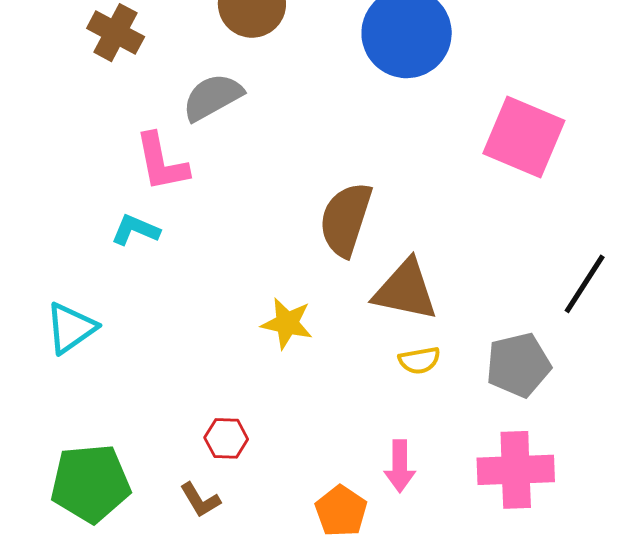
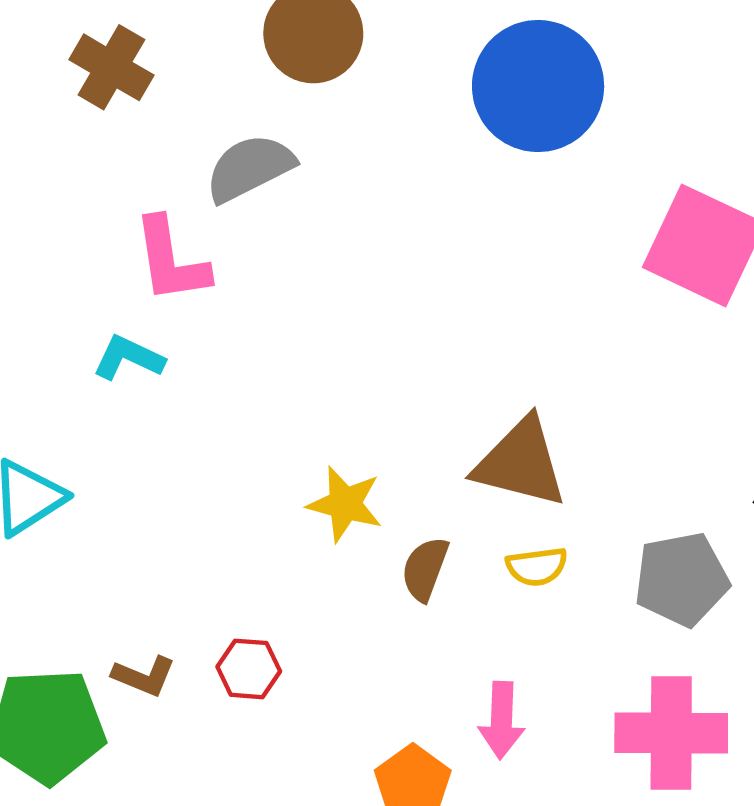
brown semicircle: (346, 219) -> (425, 569), moved, size x0.6
brown L-shape: (200, 500) -> (144, 676), moved, turned -39

